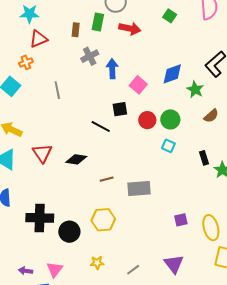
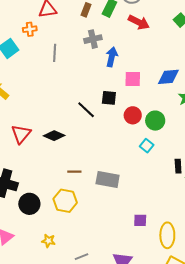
pink square: (138, 85) -> (133, 79), turned 36
gray line: (57, 90) -> (55, 53), moved
red triangle: (42, 153) -> (21, 134), moved
brown line: (107, 179) -> (74, 172), moved

